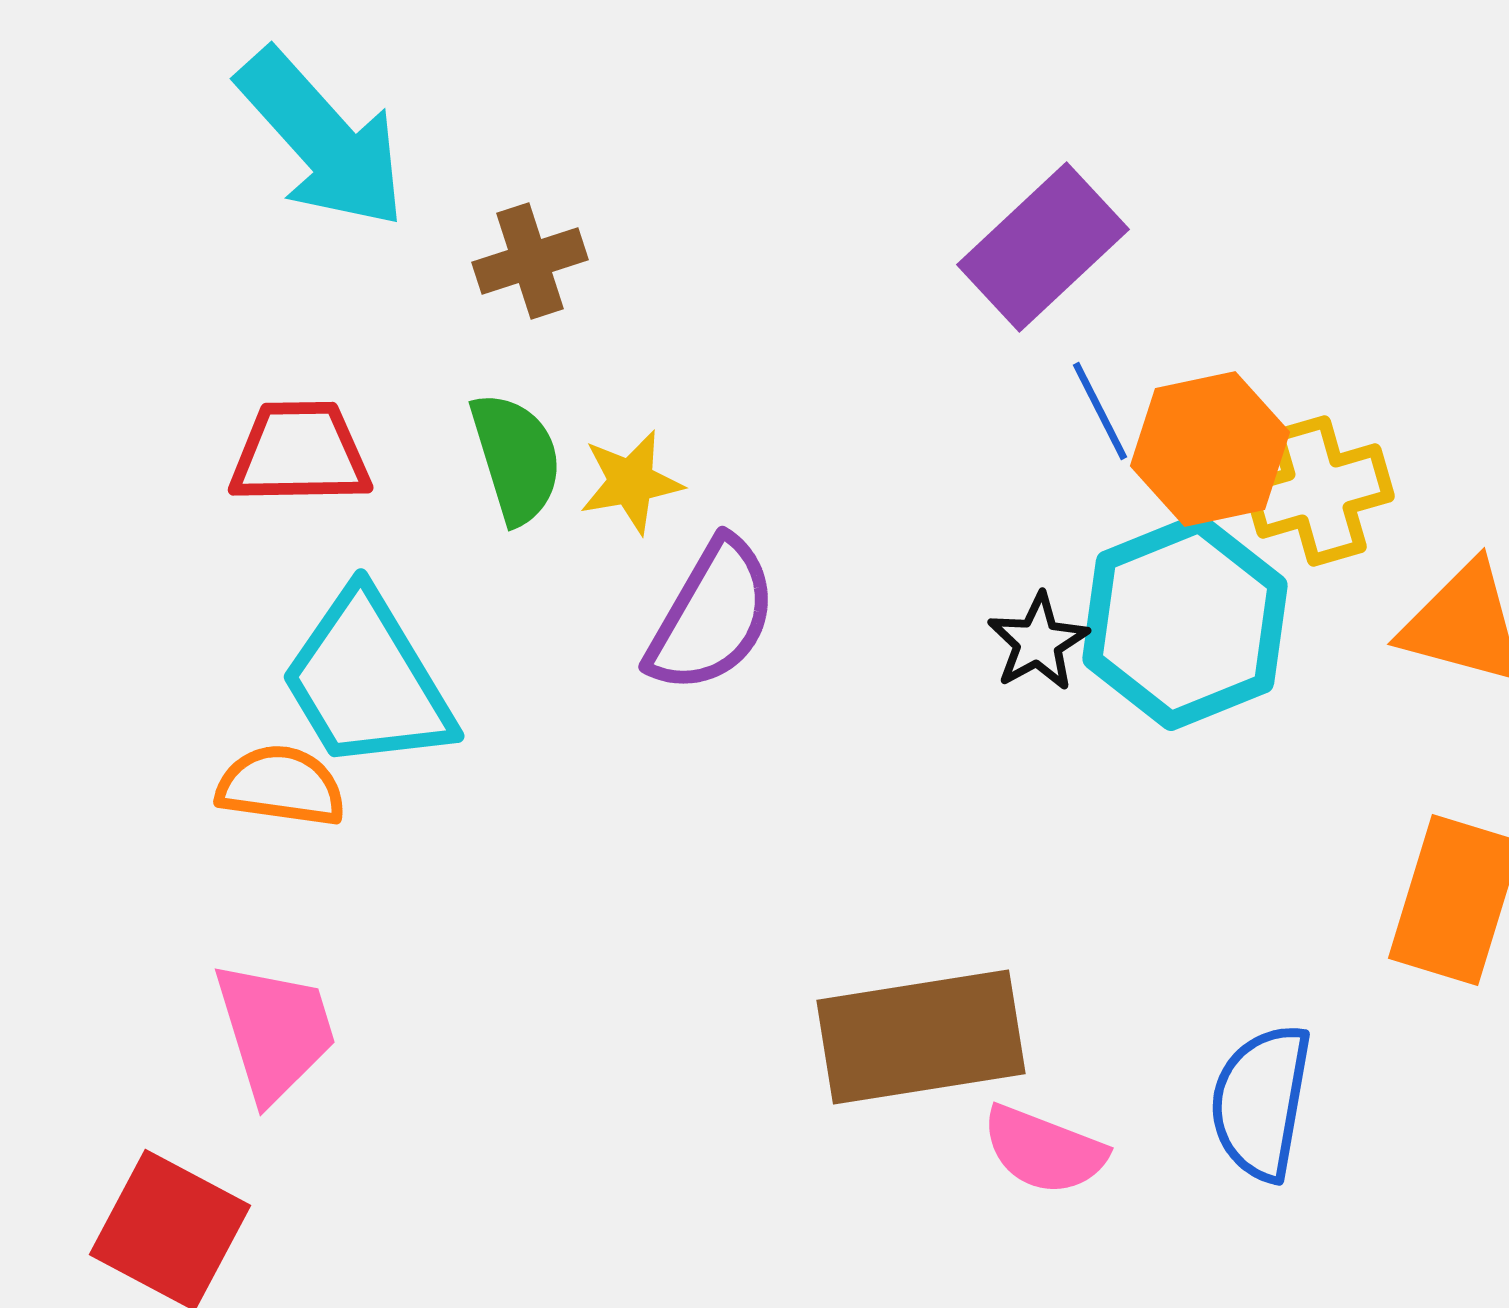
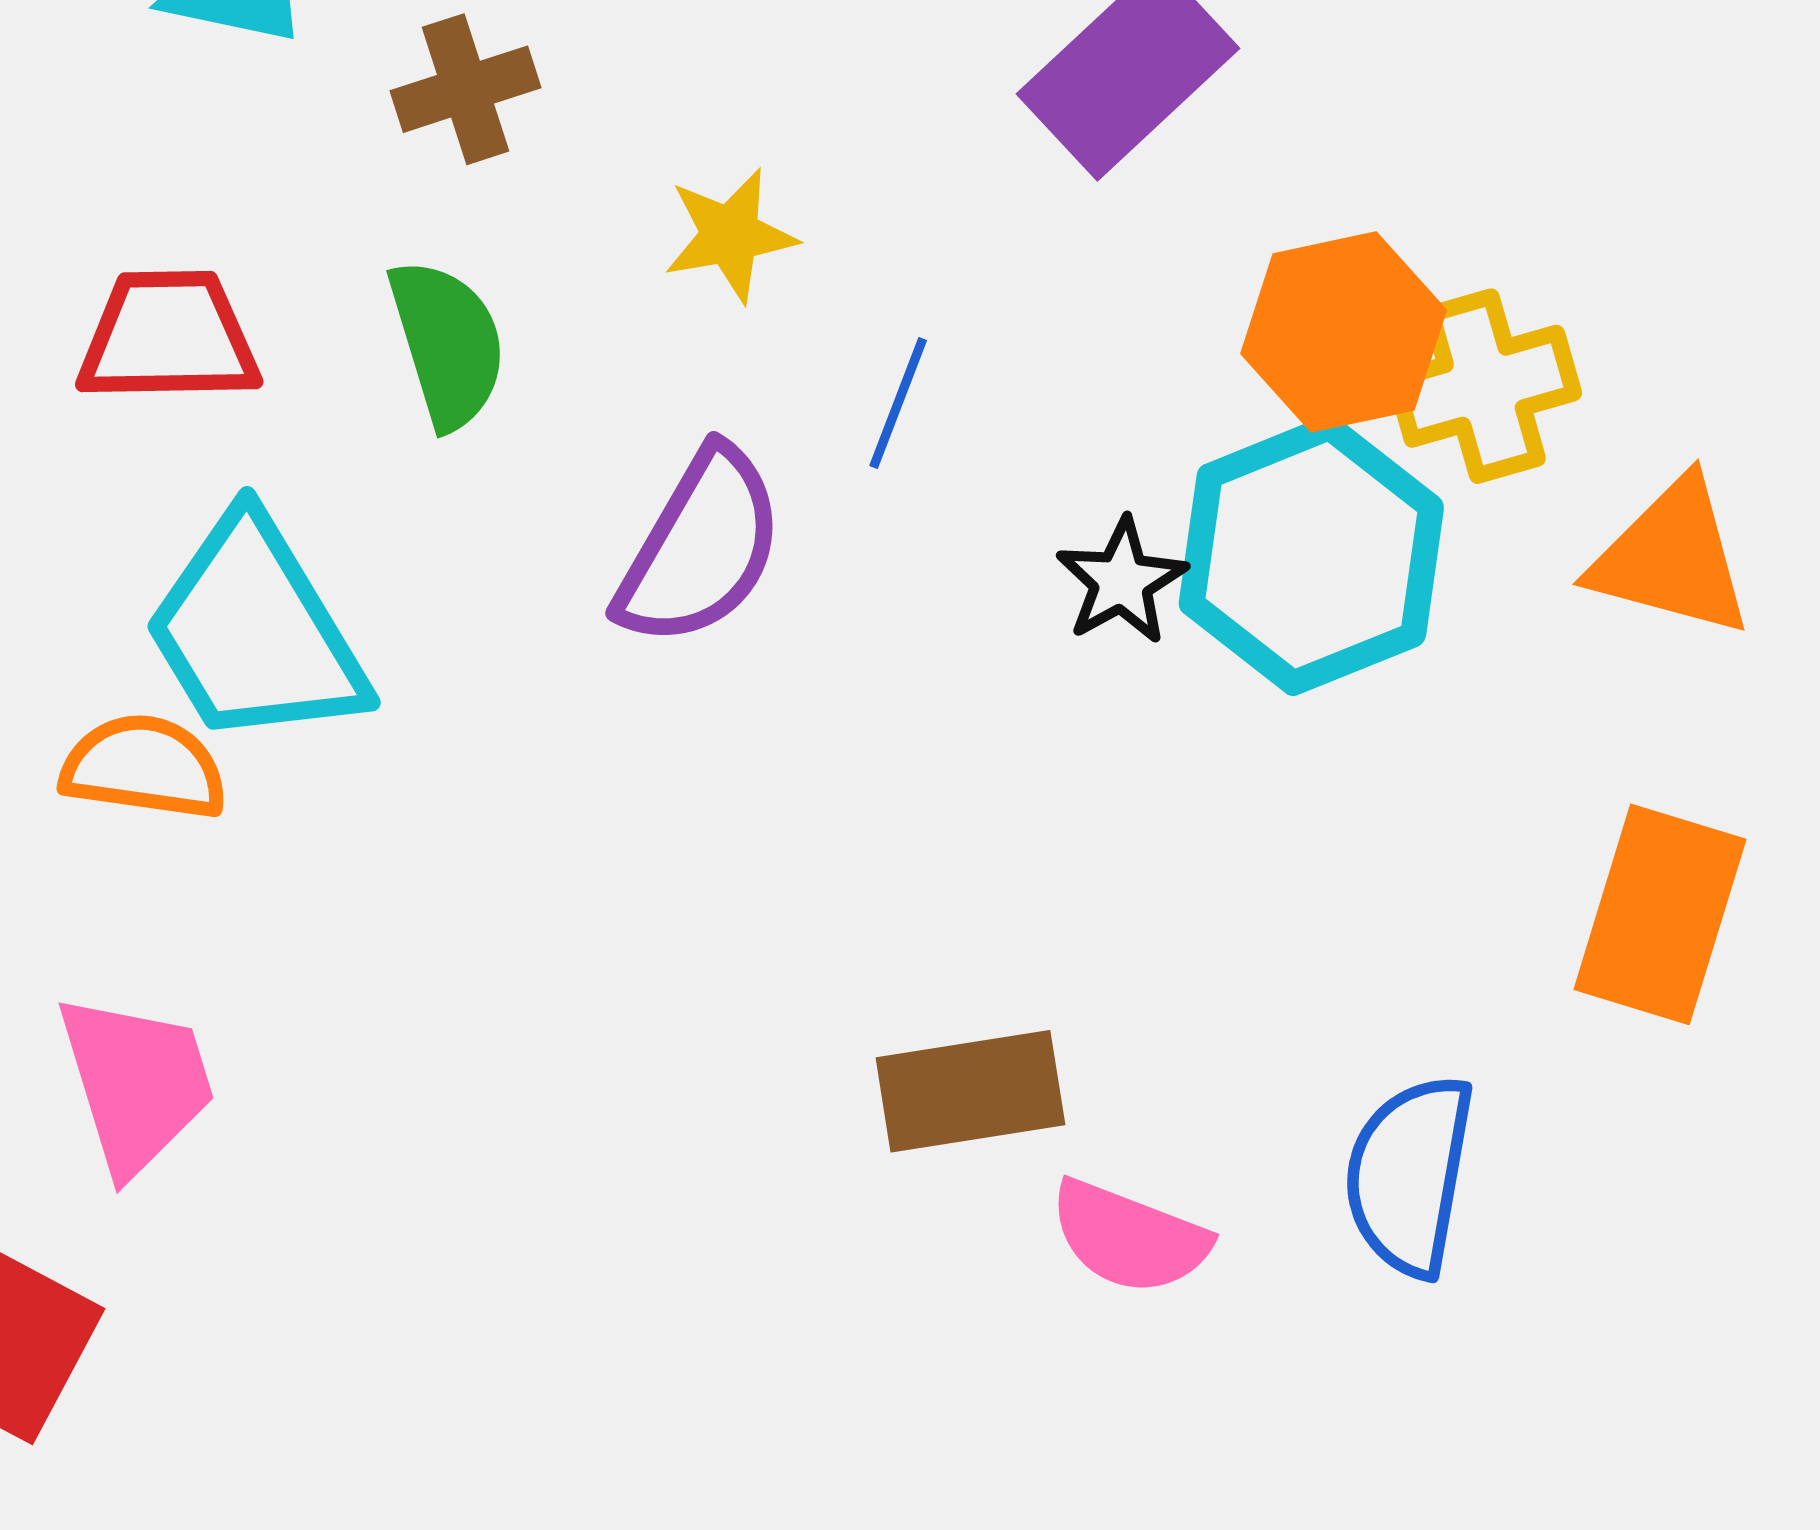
blue line: (1100, 411) -> (898, 403), moved, turned 48
yellow star: (631, 482) -> (730, 235), moved
brown rectangle: (921, 1037) -> (970, 1091), size x0.7

